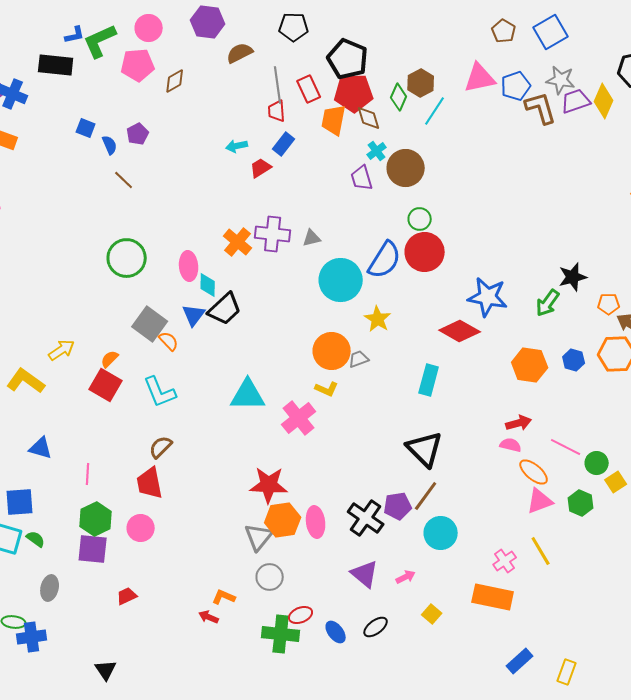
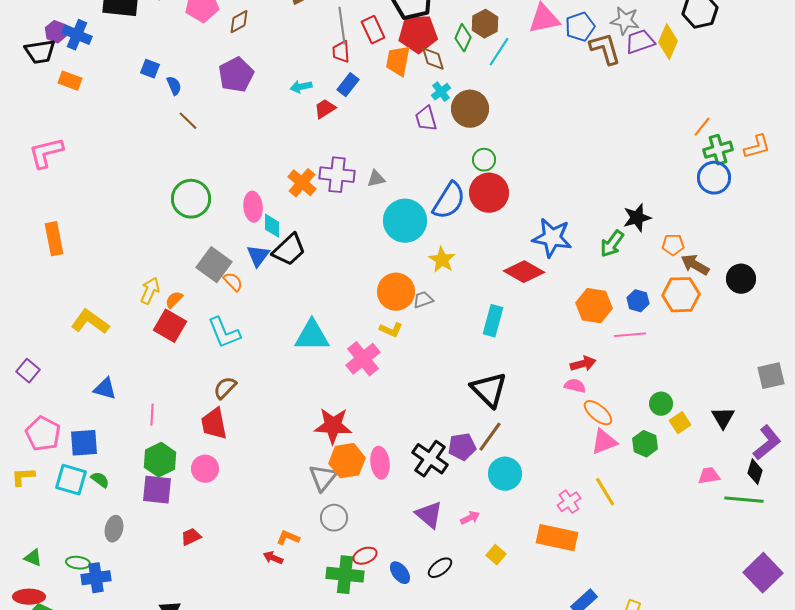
purple pentagon: (138, 134) -> (236, 75), moved, size x1.6
yellow arrow: (62, 350) -> (150, 291), moved, turned -32
pink line: (566, 447) -> (630, 335), moved, turned -32

